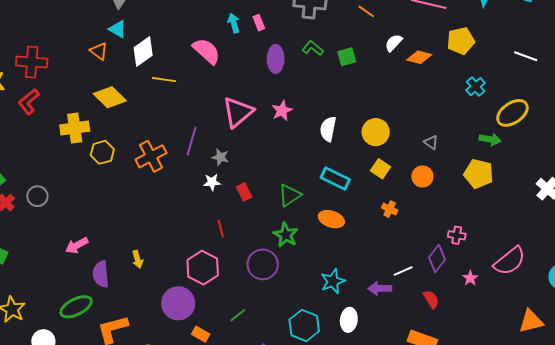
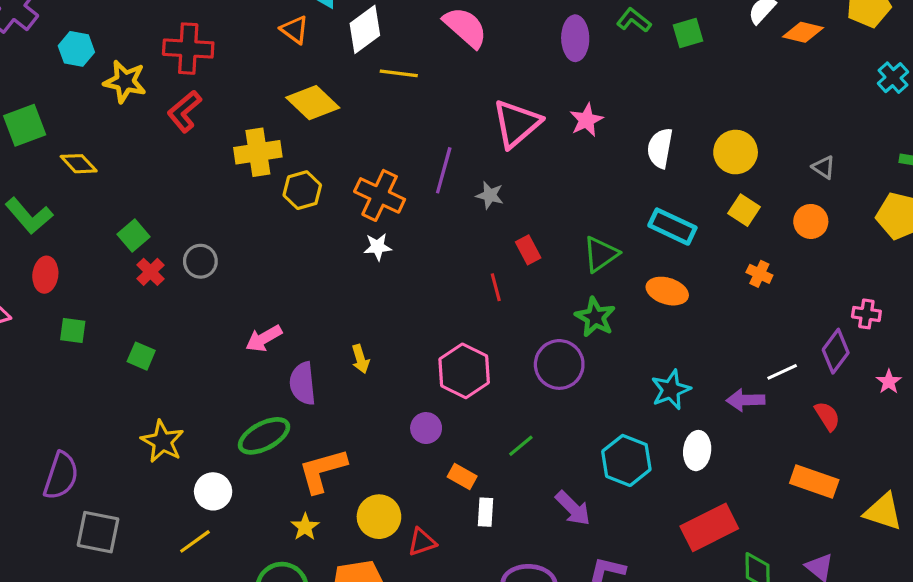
orange cross: (151, 156) -> (380, 195), turned -36
white star: (212, 182) -> (378, 247), moved
red line: (221, 229) -> (496, 287), moved
purple circle: (178, 303) -> (426, 428), size x0.6

